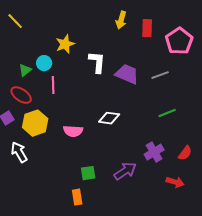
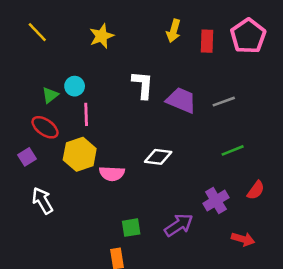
pink pentagon: (179, 41) -> (248, 36), moved
yellow star: (65, 44) -> (102, 36), moved
yellow hexagon: (35, 123) -> (80, 154), moved
red semicircle: (185, 153) -> (256, 190), moved

